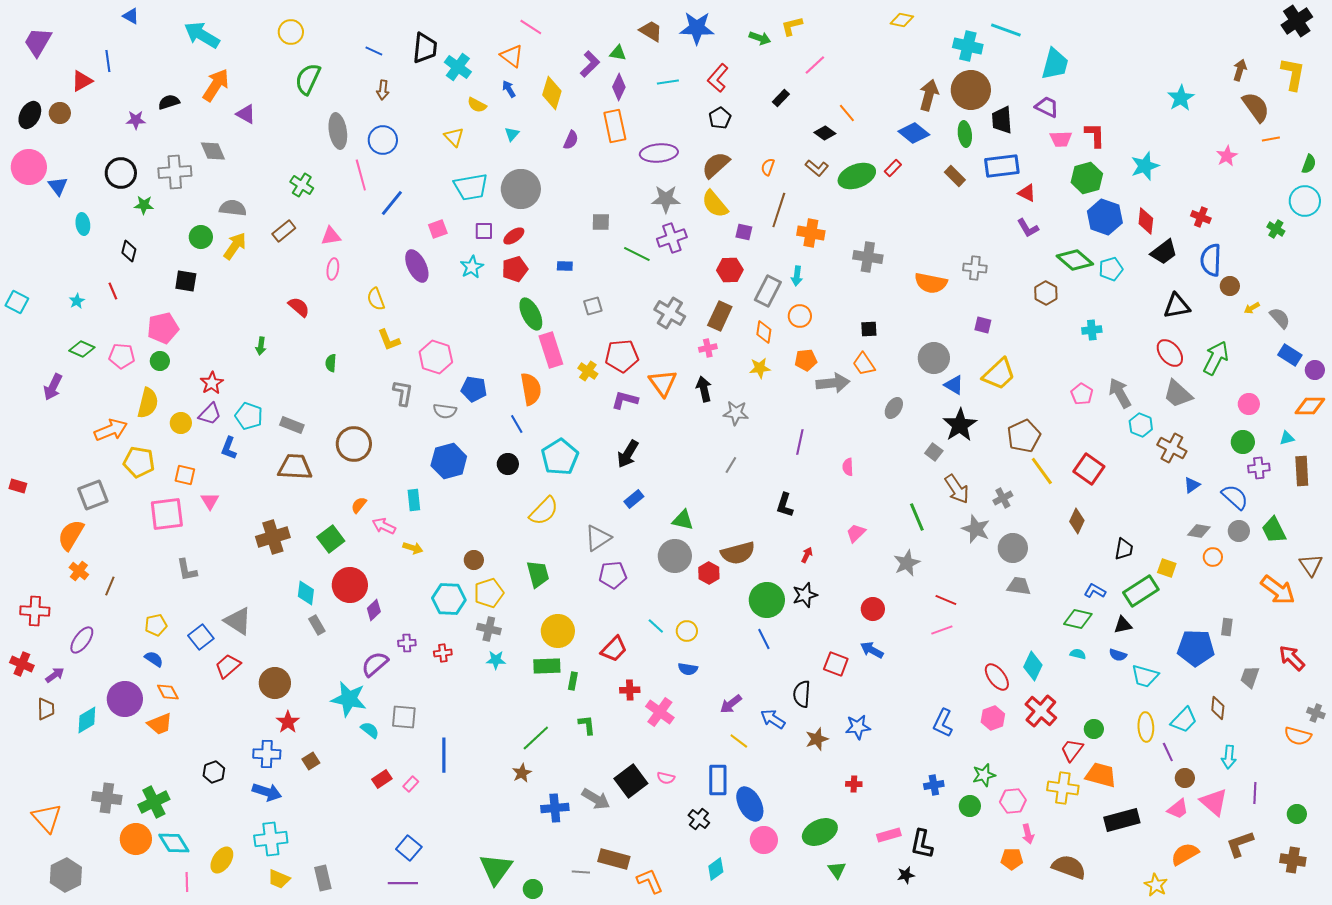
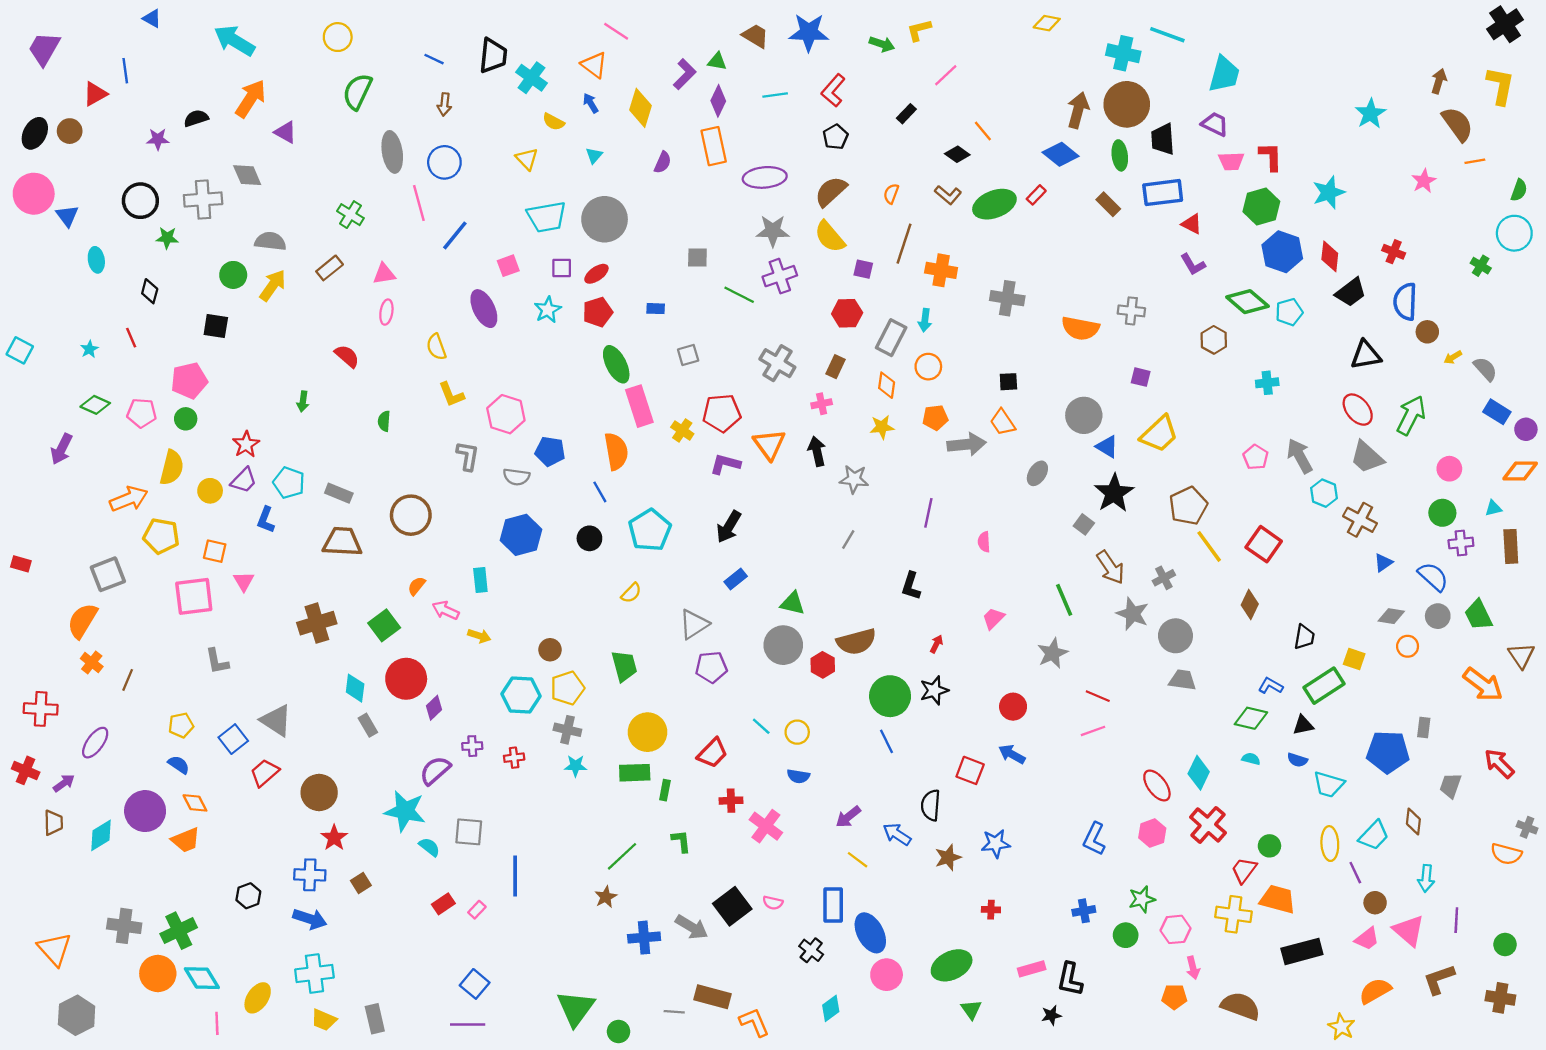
brown rectangle: (720, 316) -> (835, 367), size x0.7
yellow semicircle: (544, 511) -> (631, 593), size x0.6

